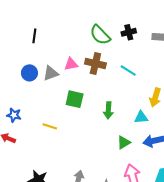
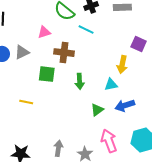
brown cross: (95, 63) -> (64, 53), moved
pink triangle: (71, 64) -> (44, 32), moved
cyan line: (128, 70) -> (86, 30), moved

